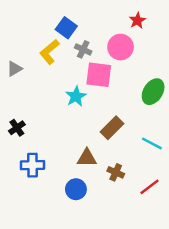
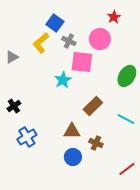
blue cross: (33, 165) -> (27, 137), turned -30
red line: (149, 187) -> (127, 169), moved
blue circle: (76, 189) -> (73, 157), moved

